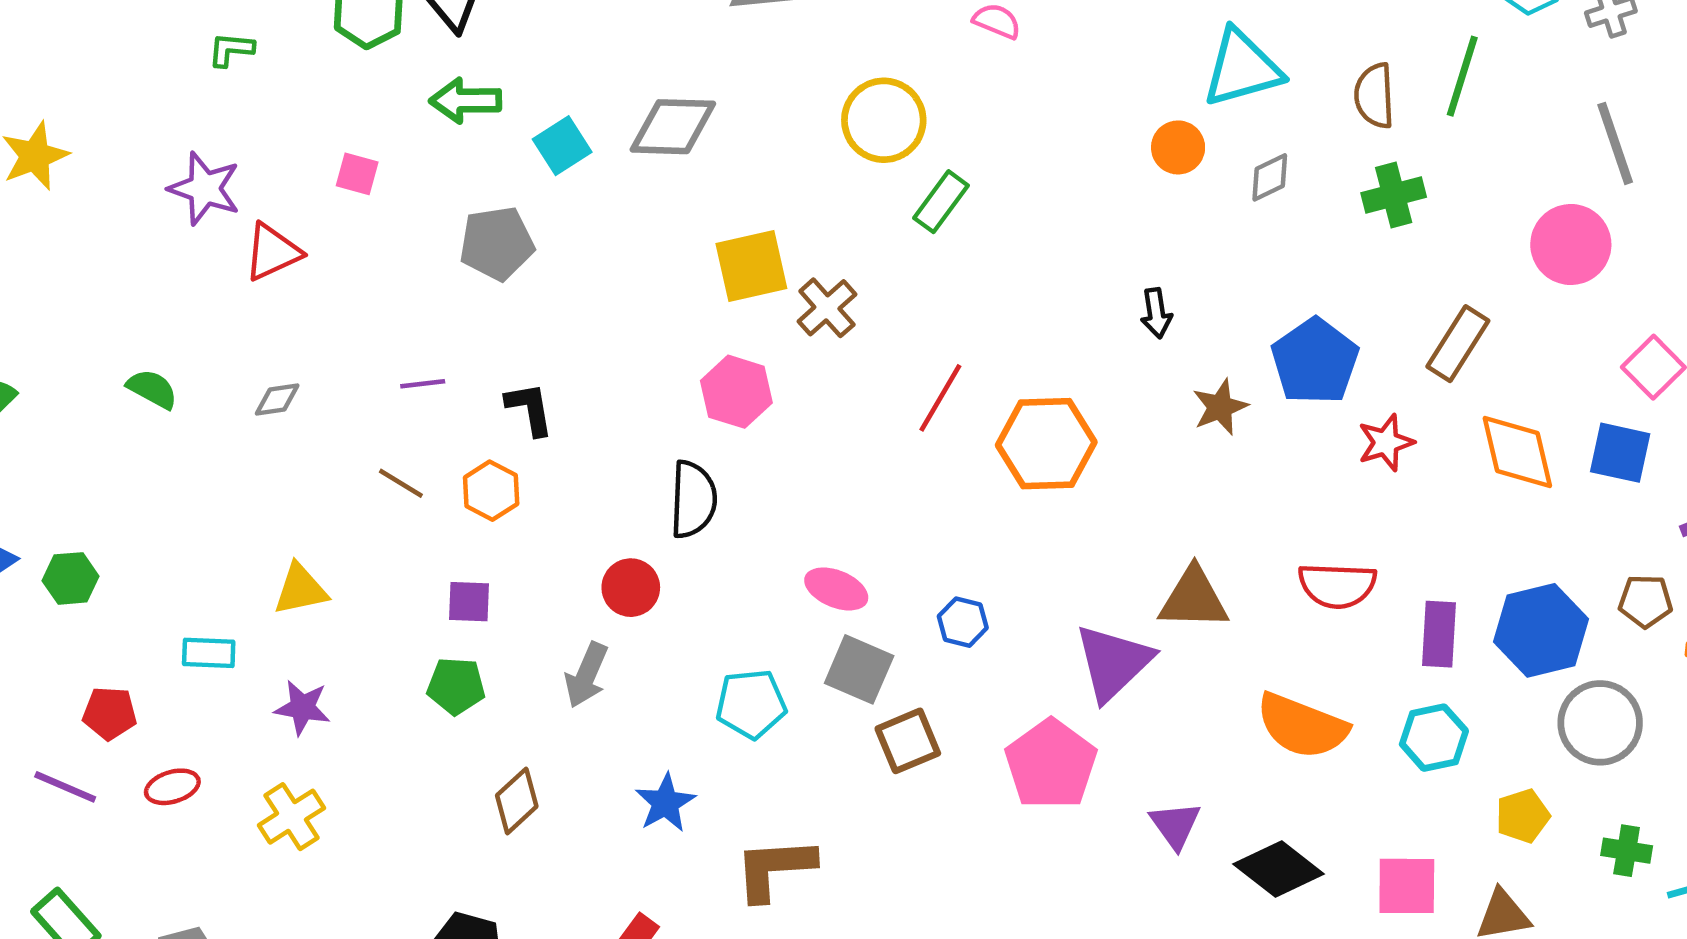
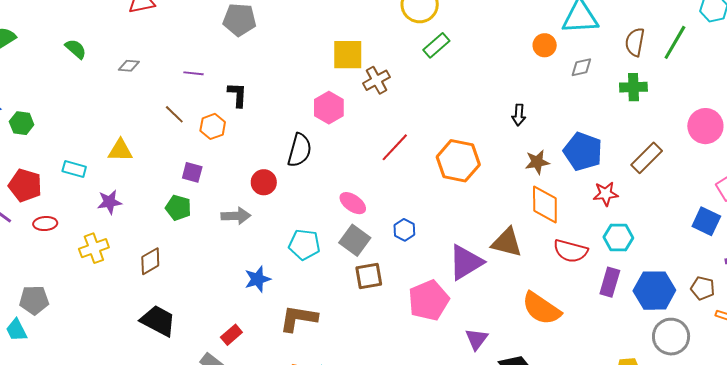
blue pentagon: (1315, 361) -> (583, 151), turned -30
red line: (940, 398) -> (395, 147), moved
orange diamond: (1517, 452) -> (545, 205), moved
gray arrow: (586, 675) -> (236, 216), turned -128
purple star: (302, 708) -> (109, 202), turned -30
red pentagon: (110, 713) -> (25, 185), size x1.4
cyan hexagon: (1434, 738) -> (618, 238), moved
brown diamond: (517, 801) -> (150, 261), moved

